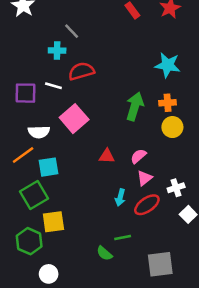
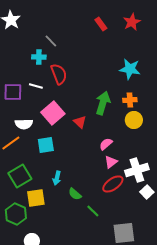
red semicircle: (81, 71) -> (59, 74), turned 85
red triangle: (107, 156) -> (80, 122), moved, turned 40
cyan square: (49, 167) -> (46, 145), moved
white cross: (176, 188) -> (137, 170), size x1.6
cyan arrow: (120, 197) -> (57, 178), moved
green line: (123, 238) -> (93, 211), turned 56
green semicircle: (104, 253) -> (75, 194), moved

